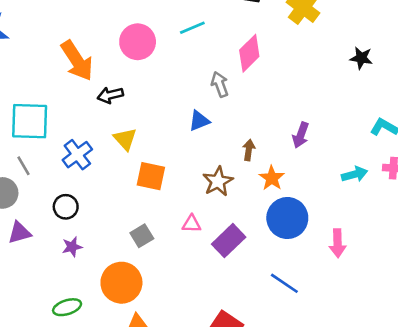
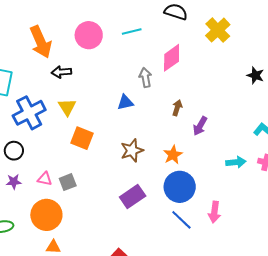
brown arrow: (249, 150) -> (177, 108), moved
blue cross: (77, 155) -> (29, 113), size x1.4
pink triangle: (192, 224) -> (45, 179), moved
blue line: (284, 283) -> (181, 220), moved

